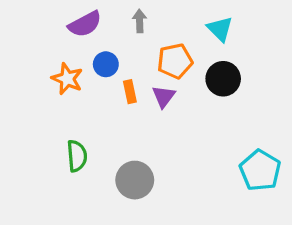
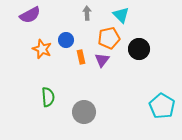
purple semicircle: (85, 24) -> (30, 15), moved
cyan triangle: (220, 29) -> (121, 15), moved

